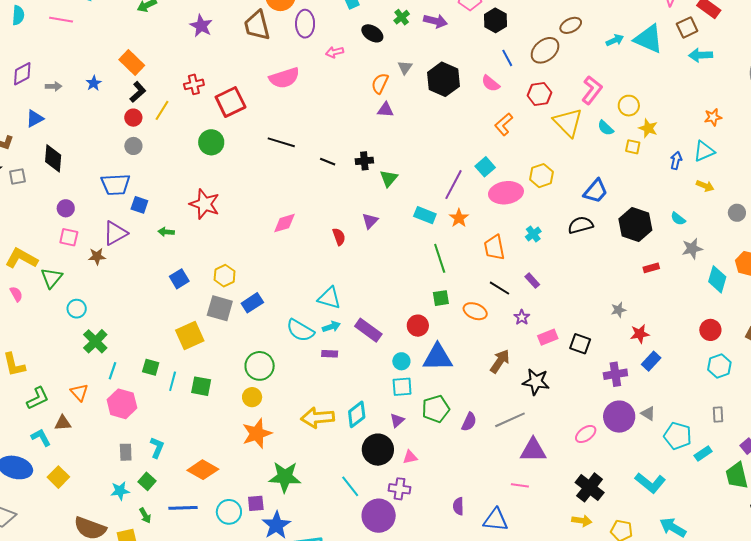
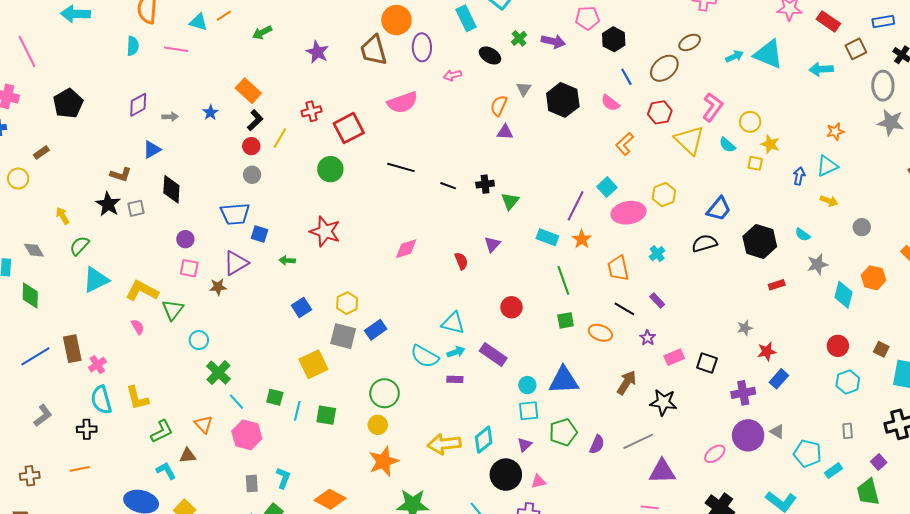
brown square: (687, 27) -> (856, 49), moved
red circle: (418, 326) -> (511, 307), moved
cyan line: (113, 371) -> (236, 402), turned -60

